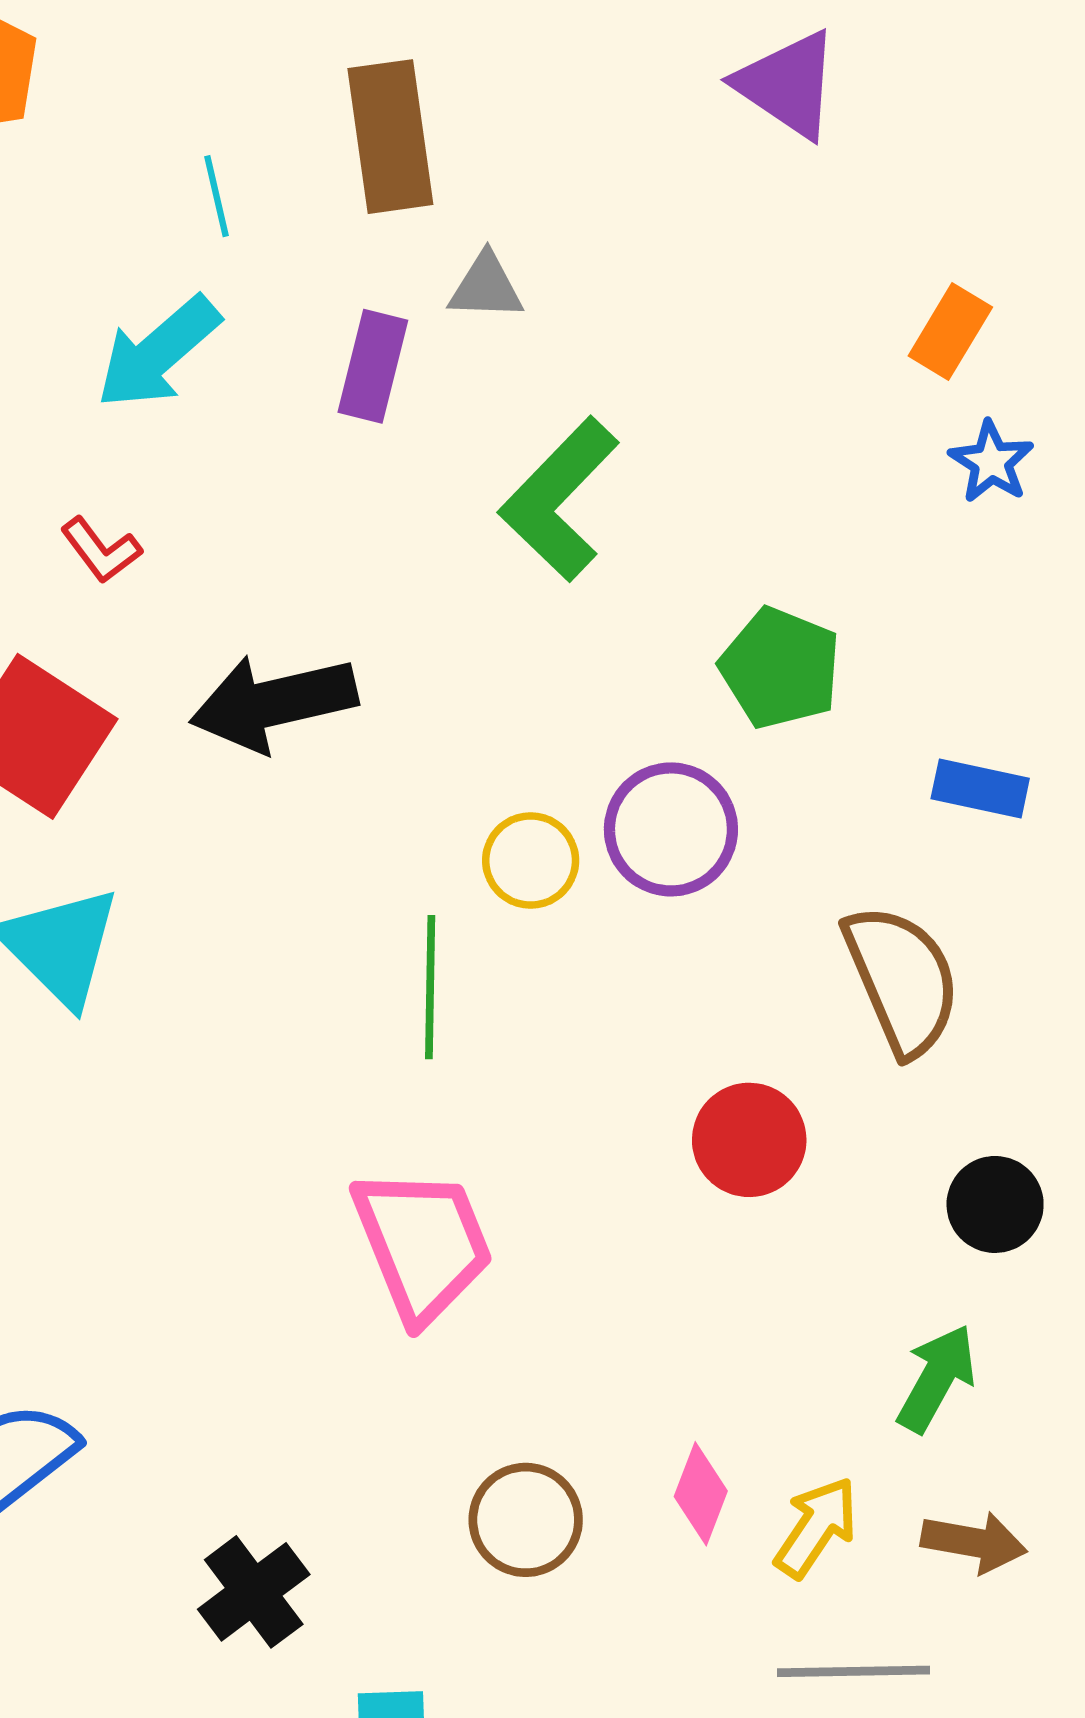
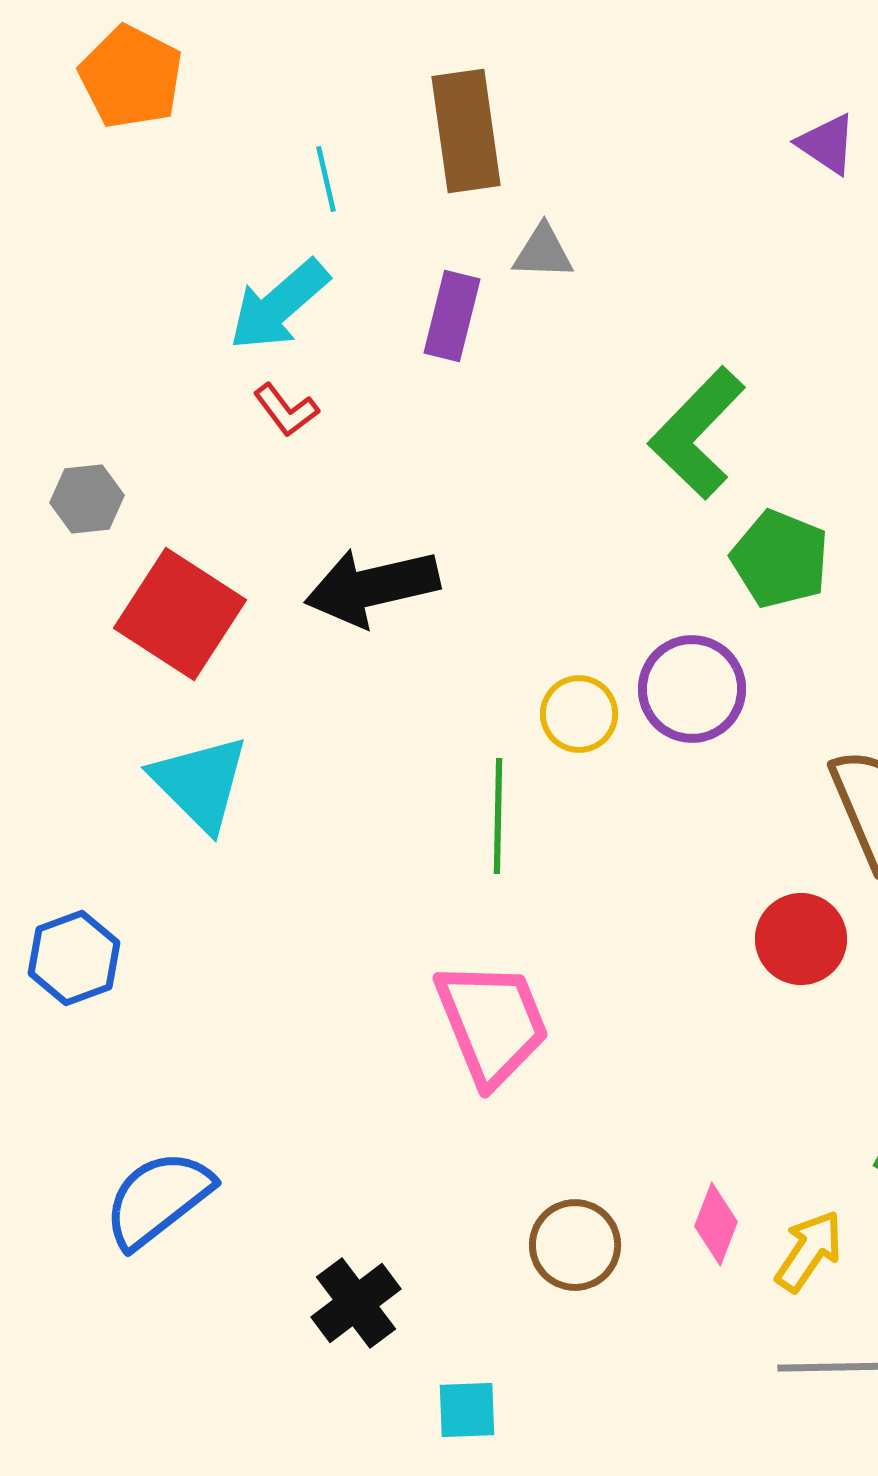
purple triangle: (788, 84) -> (827, 144), moved, size x0.7
green L-shape: (559, 499) -> (697, 433), moved
red L-shape: (101, 550) -> (286, 410), moved
red circle: (749, 1140) -> (801, 939), moved

